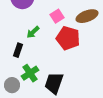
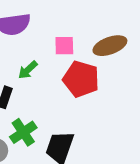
pink square: (57, 16) -> (64, 46), turned 32

